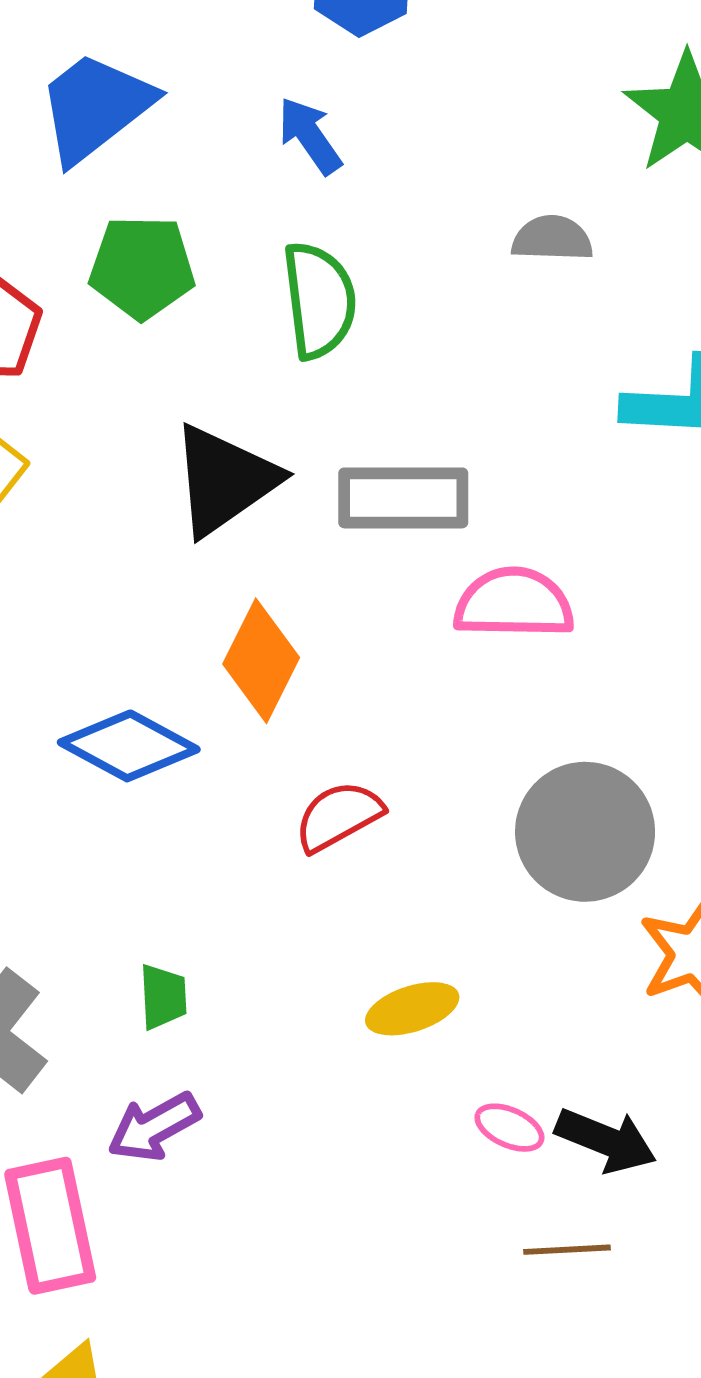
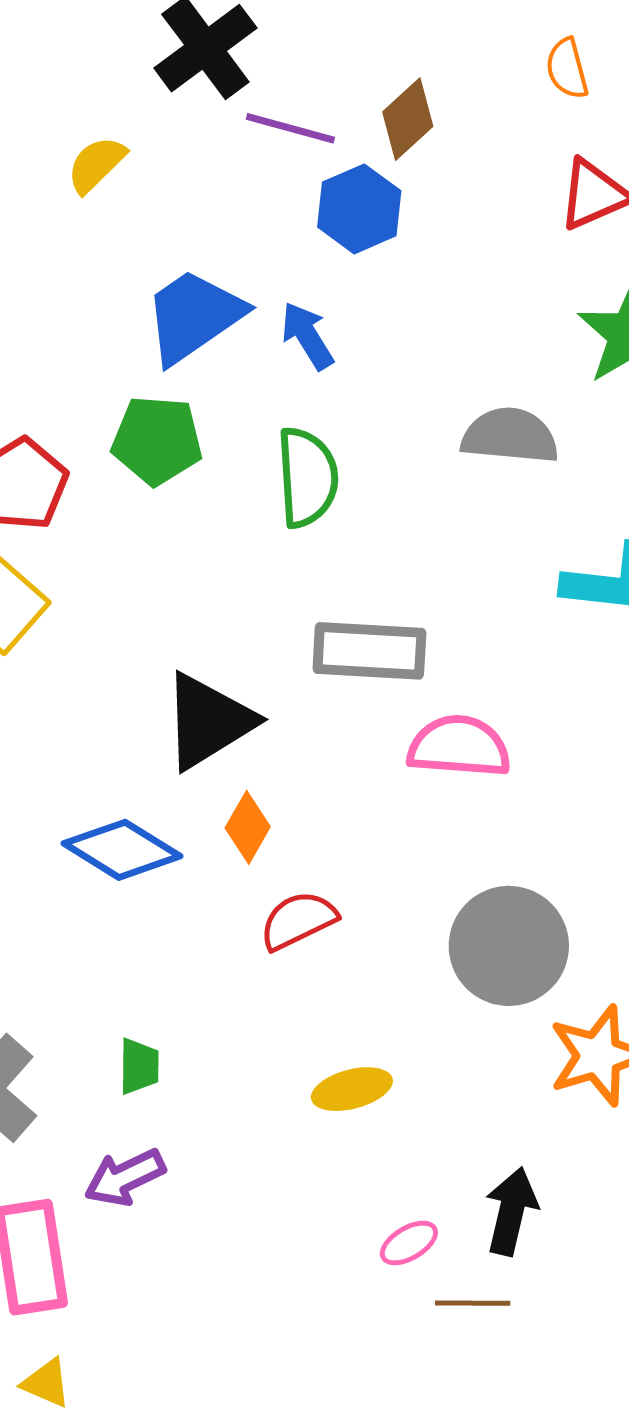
blue trapezoid: (95, 107) -> (194, 316), moved
gray semicircle: (552, 238) -> (510, 436), size x1.4
black triangle: (224, 480) -> (208, 721), moved
orange diamond: (261, 661) -> (248, 827), moved, size x0.7
pink ellipse: (509, 1128) -> (409, 1243), moved, turned -58
black arrow: (606, 1140) -> (511, 1211), turned -102

